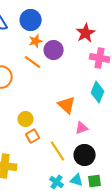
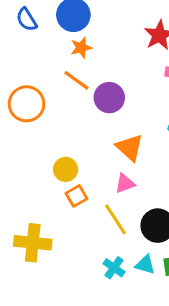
purple circle: (54, 50) -> (109, 98), moved
pink triangle: (82, 128) -> (125, 183), moved

